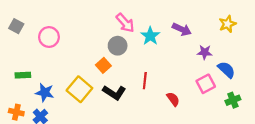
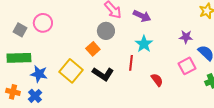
gray square: (16, 26) -> (20, 30), moved
purple arrow: (182, 29) -> (142, 16), moved
cyan star: (150, 36) -> (144, 44), moved
green rectangle: (23, 75) -> (19, 58), size x1.6

